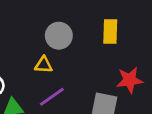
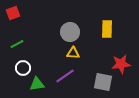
yellow triangle: (44, 65) -> (73, 53), moved

